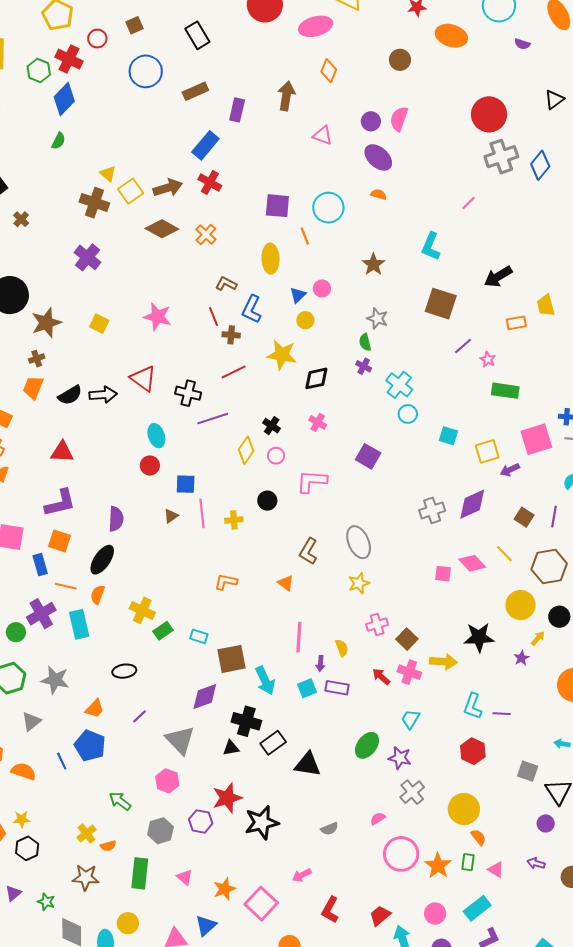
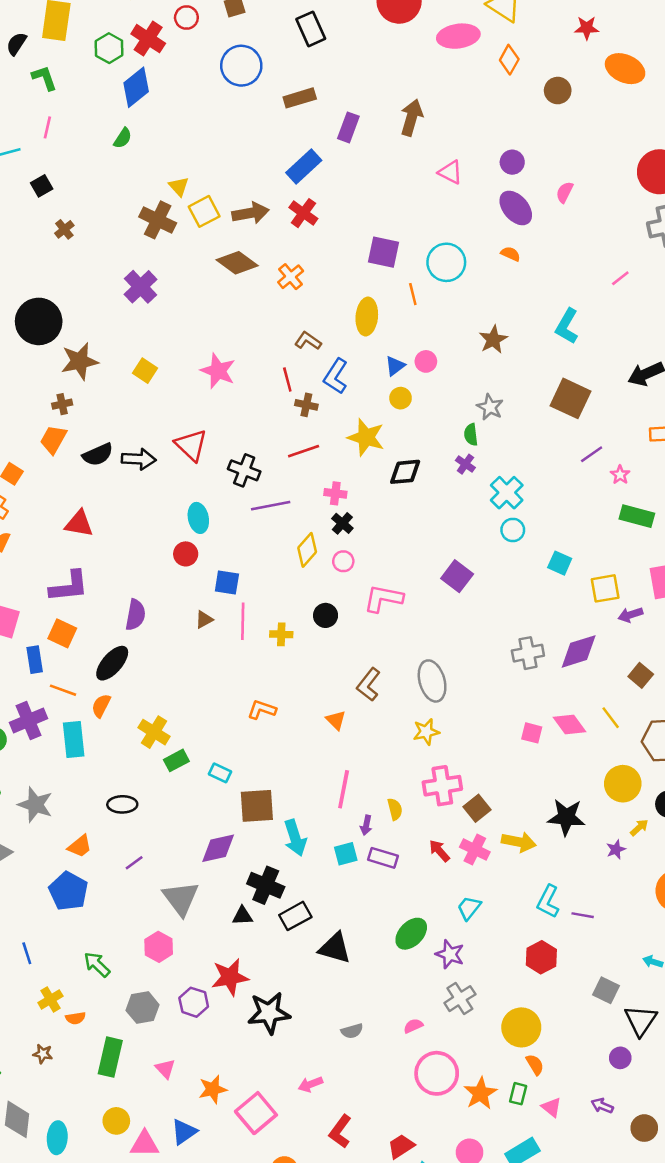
orange diamond: (329, 71) -> (509, 60), moved
pink semicircle: (399, 119) -> (565, 192), moved, size x0.7
pink cross: (318, 422) -> (335, 493), moved, turned -30
pink cross: (377, 625) -> (442, 786), size x1.4
blue line: (62, 761) -> (27, 953), moved
brown star: (86, 877) -> (43, 1054), size x0.6
yellow circle: (128, 923) -> (116, 1121), moved

